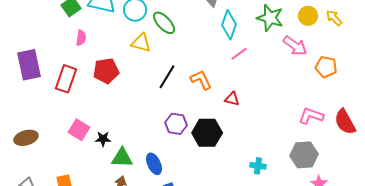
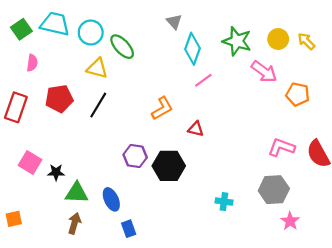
black line: (167, 77) -> (98, 105), moved
orange L-shape: (201, 80) -> (162, 108), turned 85

